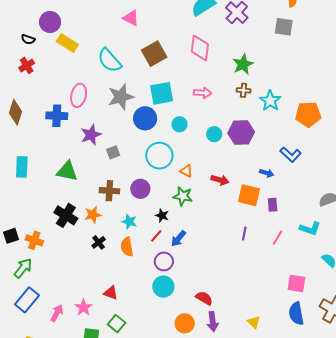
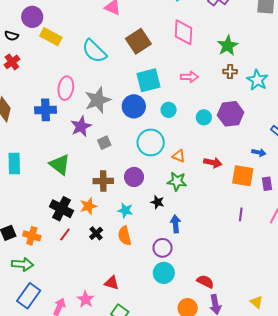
gray star: (121, 97) -> (98, 100), moved
green triangle: (67, 171) -> (60, 165), turned 30
red line: (156, 236) -> (65, 234), moved
blue arrow: (178, 239) -> (175, 224), turned 138
green arrow: (23, 268) -> (22, 264), turned 60

